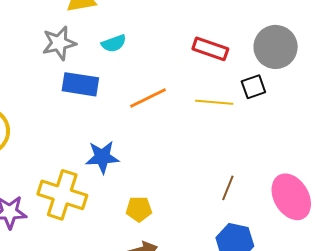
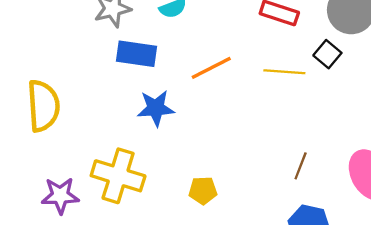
black square: (253, 87) -> (327, 54), turned -30
blue star: (102, 157) -> (156, 108), moved

